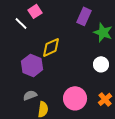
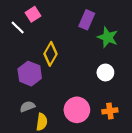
yellow diamond: (51, 47) -> (51, 54), turned -35
orange cross: (105, 99) -> (110, 111), turned 32

